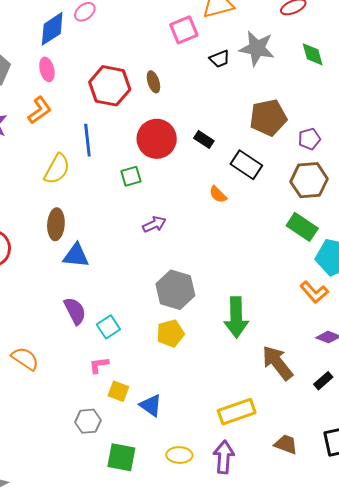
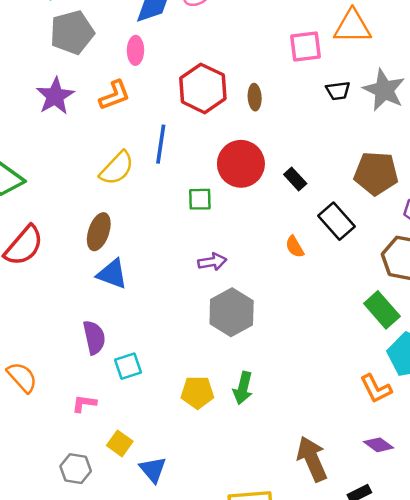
gray hexagon: (175, 290) -> (232, 312), moved
green arrow: (236, 317) -> (243, 388), moved, size x0.7
pink L-shape: (99, 365) -> (84, 404), moved

